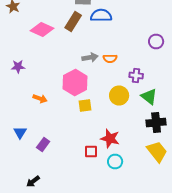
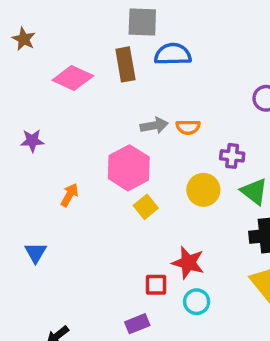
brown rectangle: (73, 22) -> (125, 64), turned -42
orange arrow: (40, 98) -> (69, 195), turned -80
yellow square: (85, 106) -> (146, 207), turned -32
purple rectangle: (43, 144) -> (137, 324), moved, turned 32

